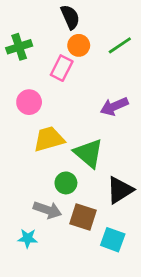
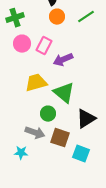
pink rectangle: (62, 68) -> (44, 46), moved
pink circle: (29, 102) -> (22, 44), moved
purple arrow: (114, 106) -> (63, 60), moved

